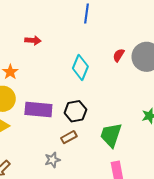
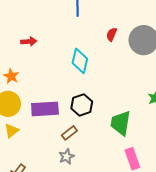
red semicircle: (119, 55) -> (112, 34), moved
brown rectangle: (69, 137) -> (69, 133), moved

